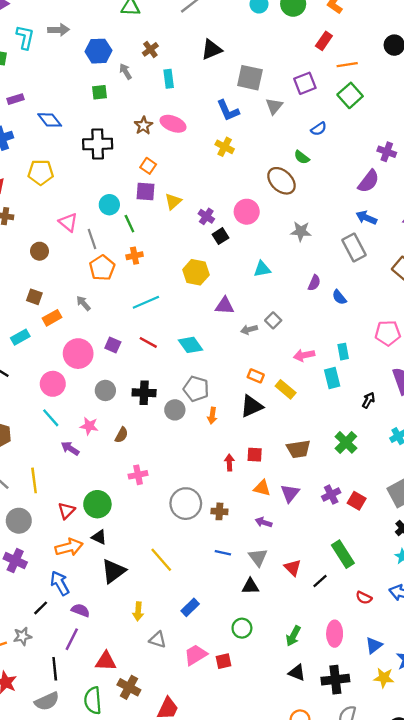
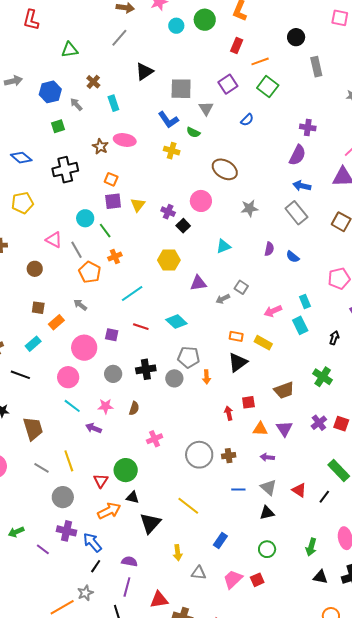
green semicircle: (302, 157) -> (193, 132), moved
blue arrow: (60, 583) -> (92, 542), moved

